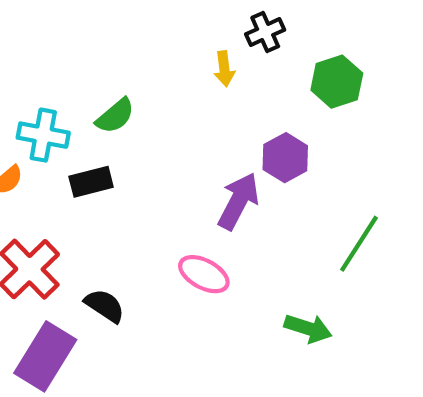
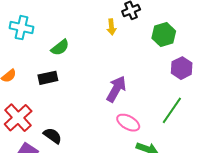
cyan cross: (43, 135) -> (22, 28), moved
purple hexagon: (285, 158) -> (182, 68), moved
pink ellipse: (204, 274) -> (128, 123), moved

